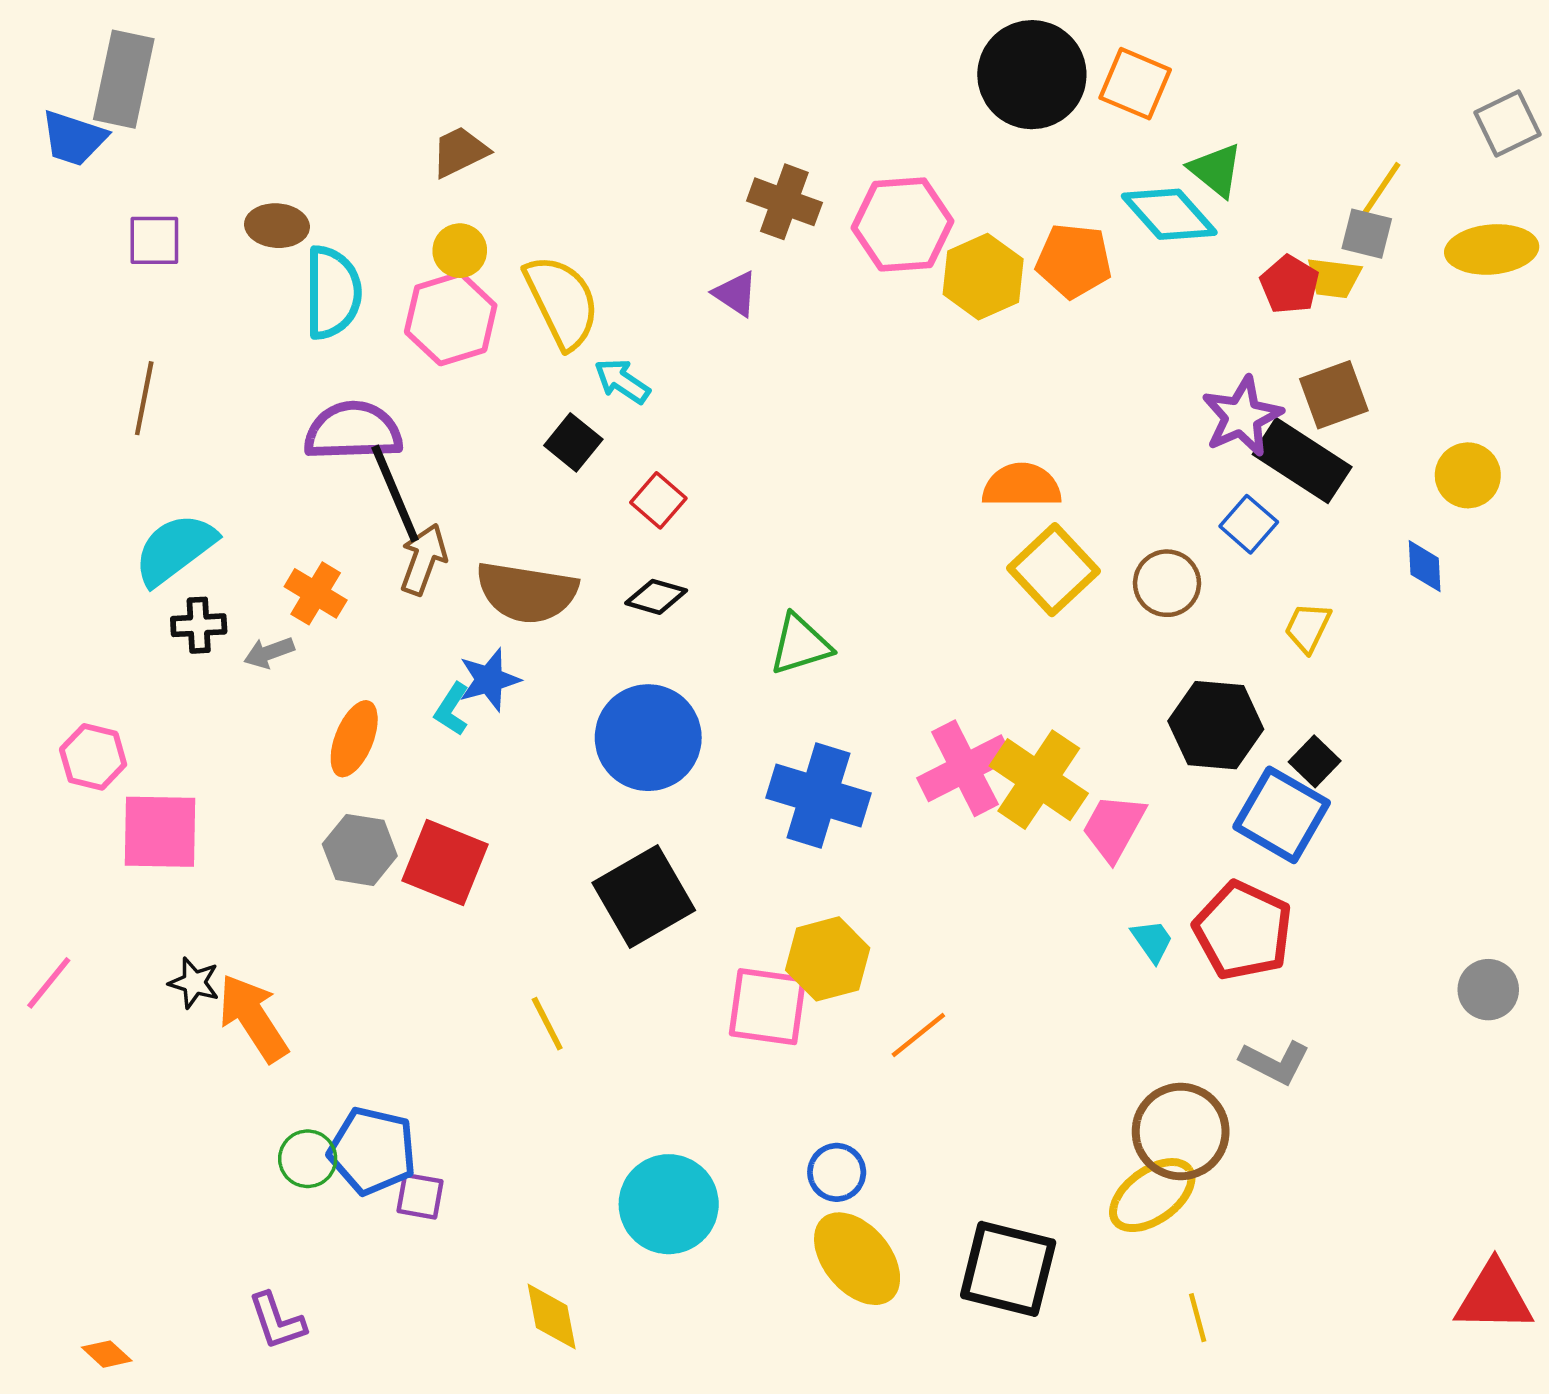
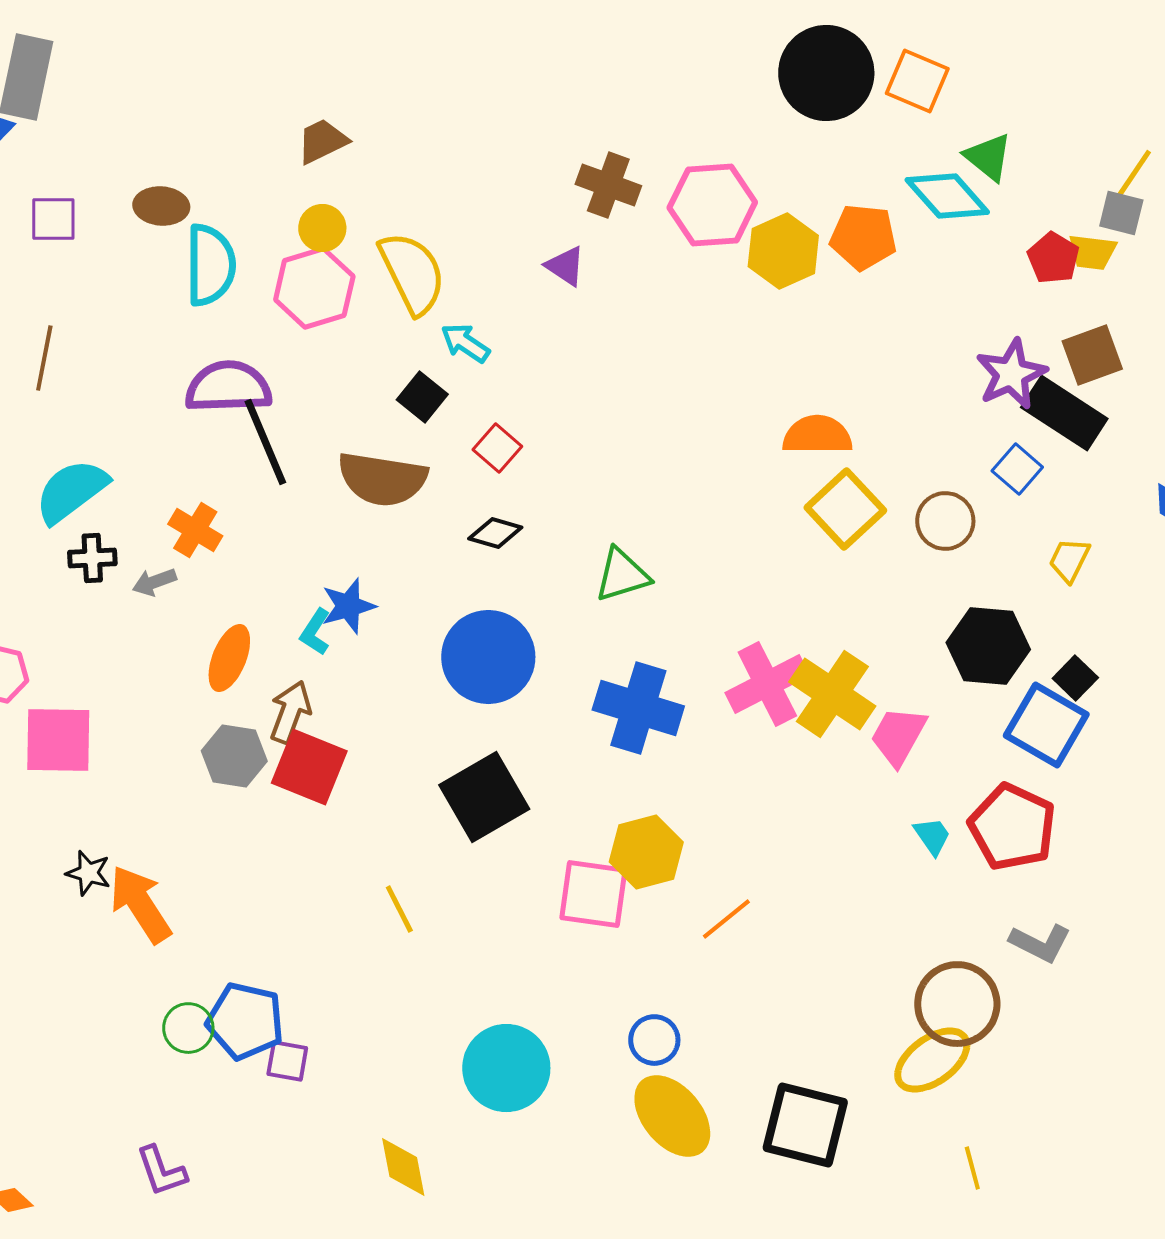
brown arrow: (423, 559) -> (290, 712), moved
brown semicircle: (527, 592) -> (382, 479), moved

